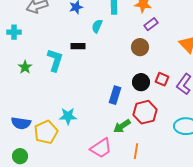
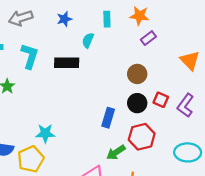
black rectangle: (78, 46) -> (67, 63), size x1.5
brown circle: (140, 47) -> (137, 74), moved
cyan L-shape: (55, 60) -> (30, 56), moved
cyan star: (68, 116) -> (45, 133), moved

